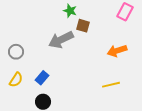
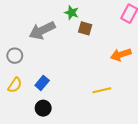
gray arrow: (61, 40) -> (42, 30), moved
yellow line: (111, 85) -> (102, 90), moved

